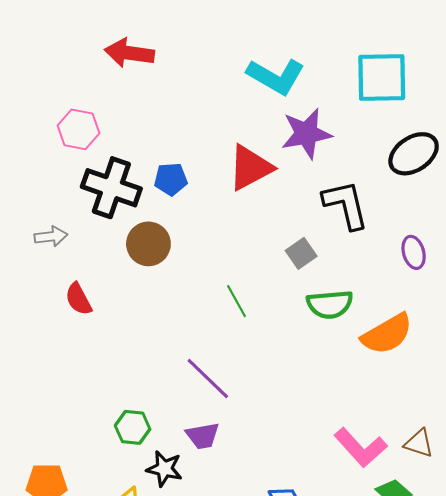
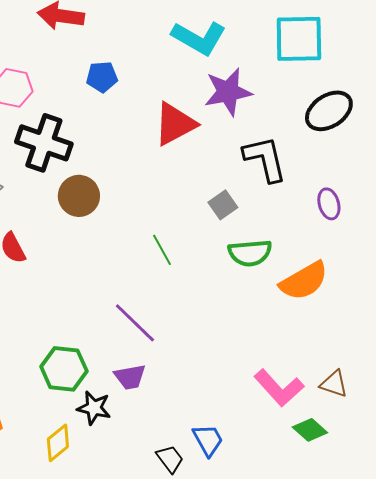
blue pentagon: (171, 179) -> (102, 77), moved
green hexagon: (133, 427) -> (64, 369), size x1.4

